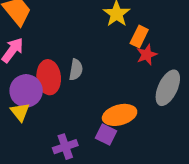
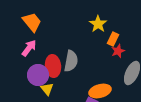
gray semicircle: (76, 70) -> (71, 61), size x1.5
yellow triangle: (20, 112) -> (47, 89), moved

